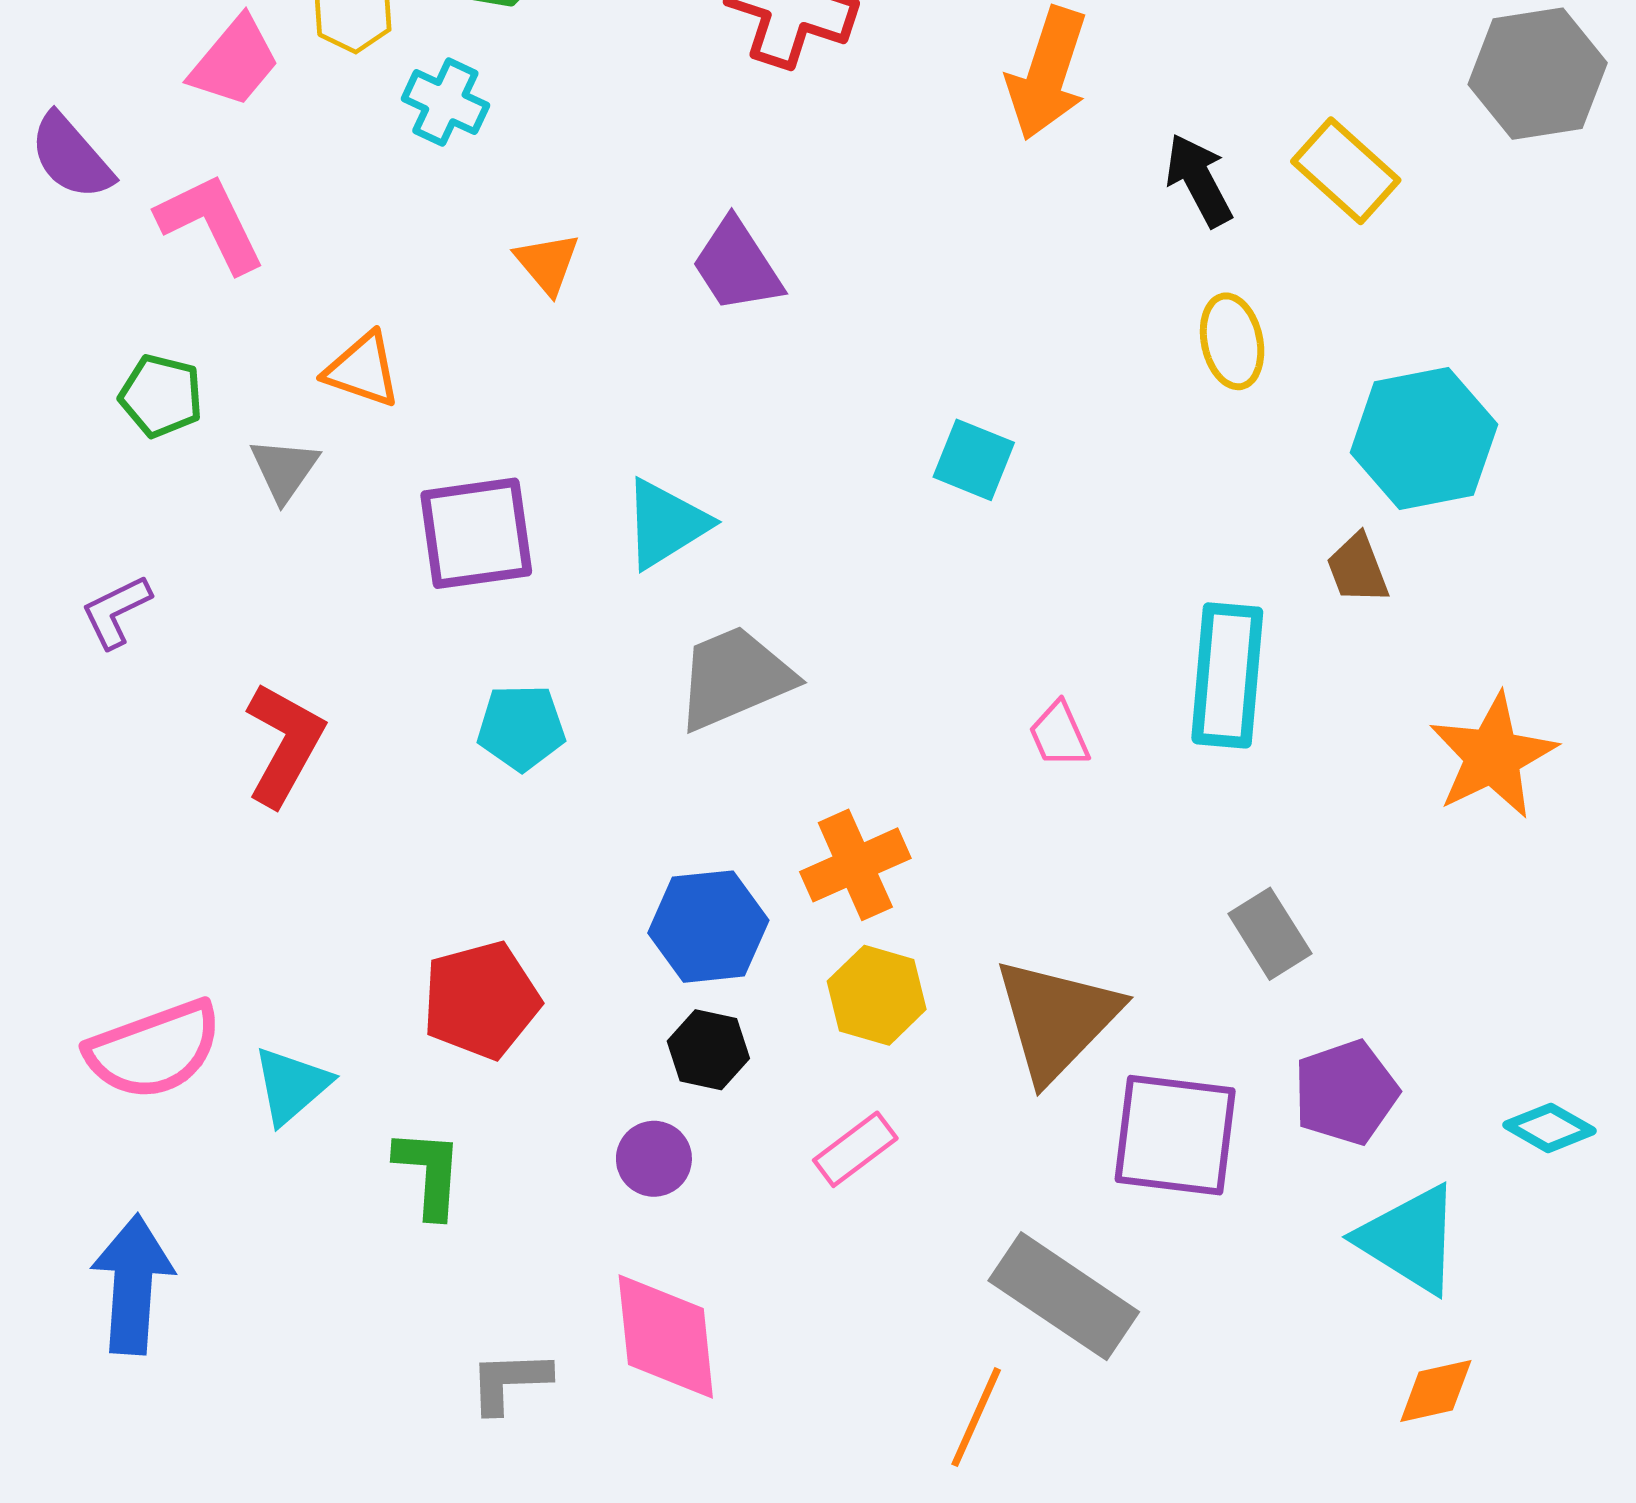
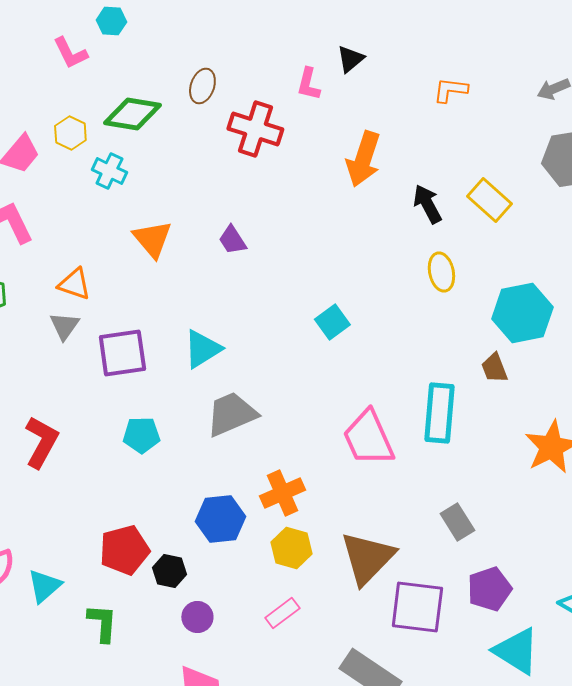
orange triangle: (547, 263) -> (152, 239), size x1.4
purple trapezoid: (737, 266) -> (232, 240), size x0.7
cyan square: (974, 460) -> (332, 322), turned 32
gray triangle: (284, 469) -> (64, 326), moved
pink trapezoid: (1059, 735) -> (368, 438), size x2.0
black hexagon: (708, 1050) -> (169, 571), moved

